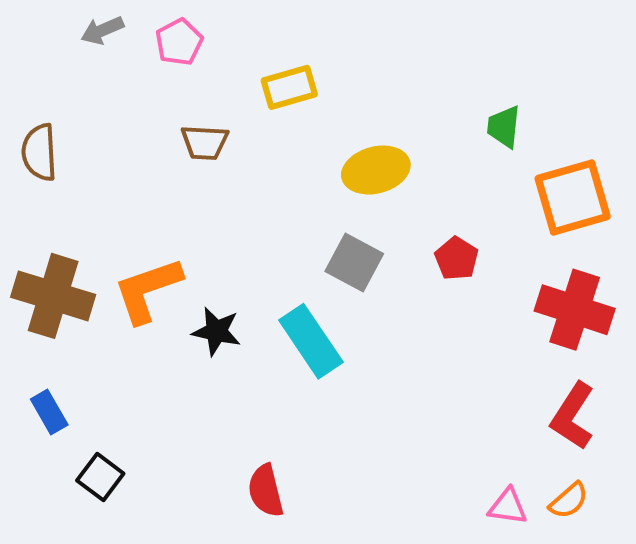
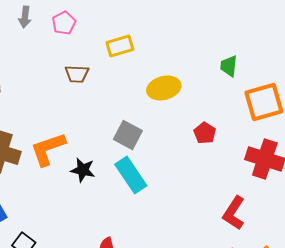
gray arrow: (102, 30) -> (25, 17), turned -60
gray square: (354, 262) -> (128, 135), moved
red L-shape: (573, 416) -> (234, 213), moved

